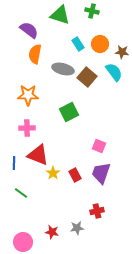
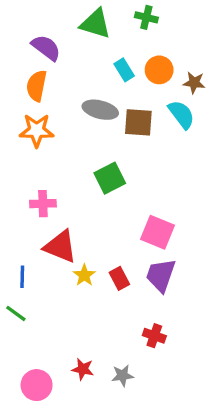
orange semicircle: (35, 54) -> (37, 86), moved
brown square: (87, 77) -> (138, 122), turned -36
orange star: (28, 95) -> (37, 130), moved
pink square: (99, 146) -> (158, 232), size x1.5
blue line: (14, 163) -> (22, 277), moved
green line: (21, 193) -> (16, 313), moved
red cross: (97, 211) -> (154, 336), turned 32
gray star: (77, 228) -> (123, 376), moved

